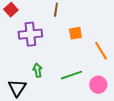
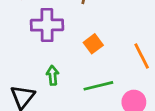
orange square: (75, 33) -> (93, 44), moved, turned -32

